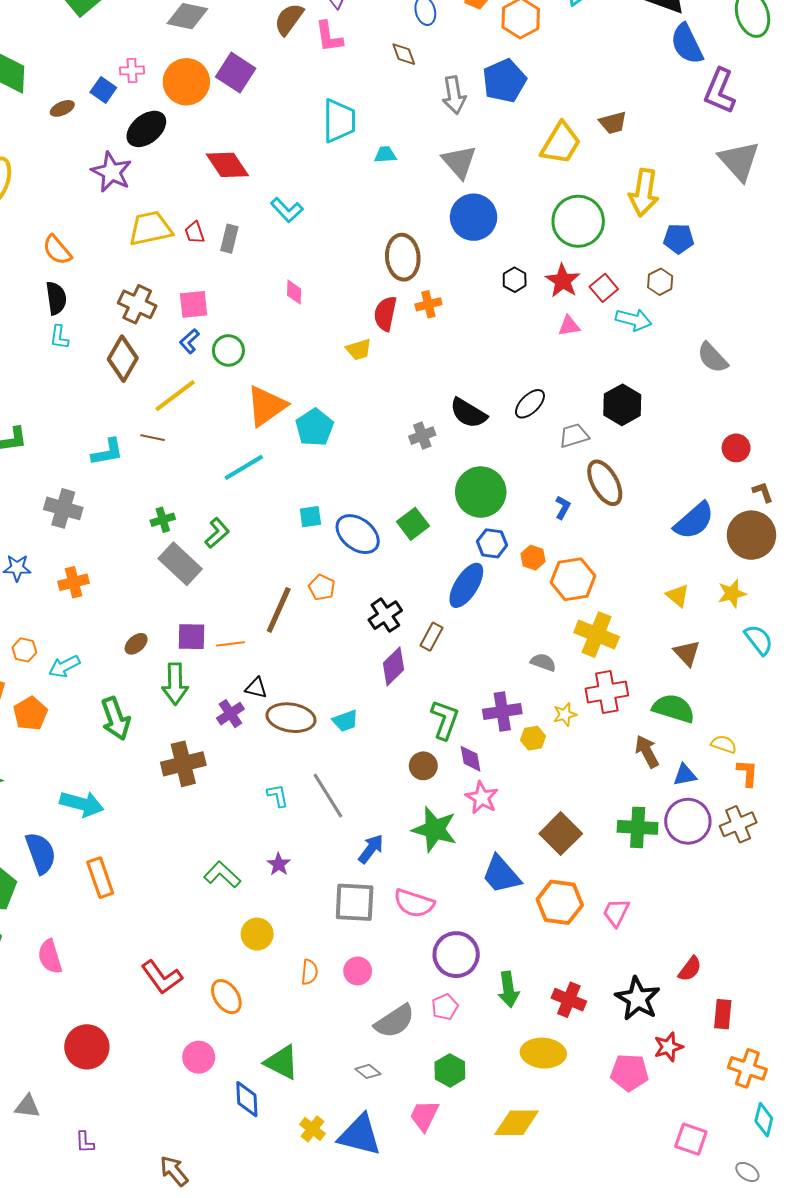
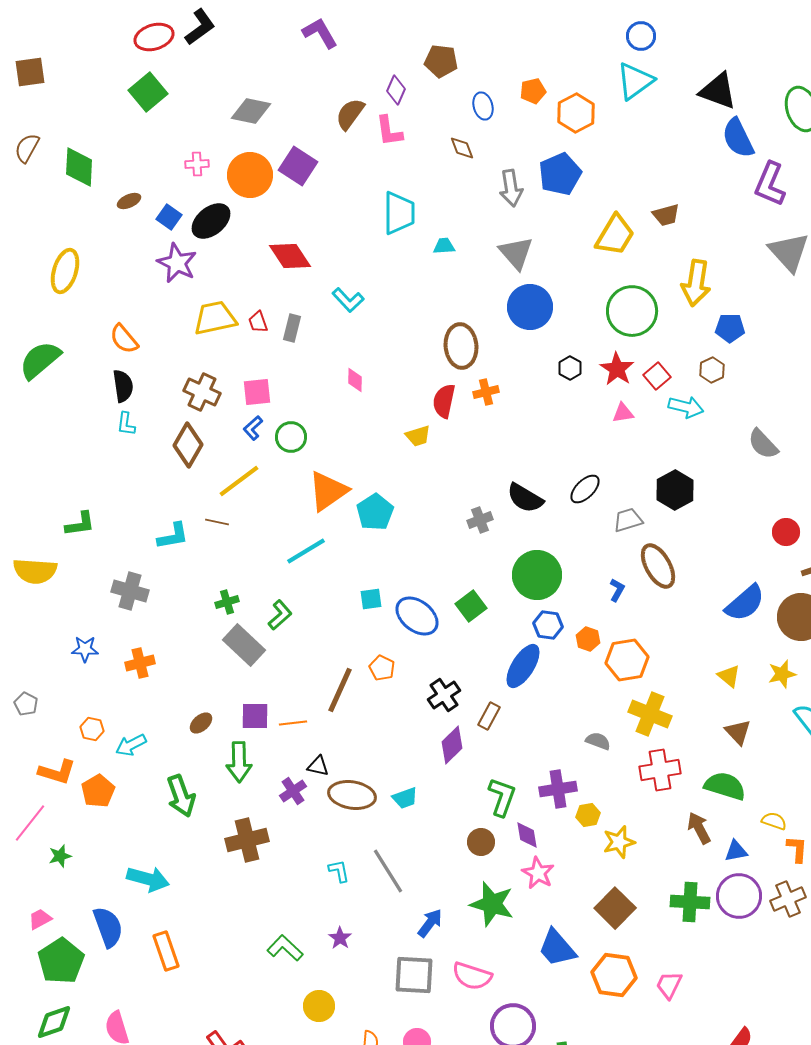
blue square: (103, 90) -> (169, 217), moved
yellow star: (565, 715) -> (619, 842), moved, size x1.4

